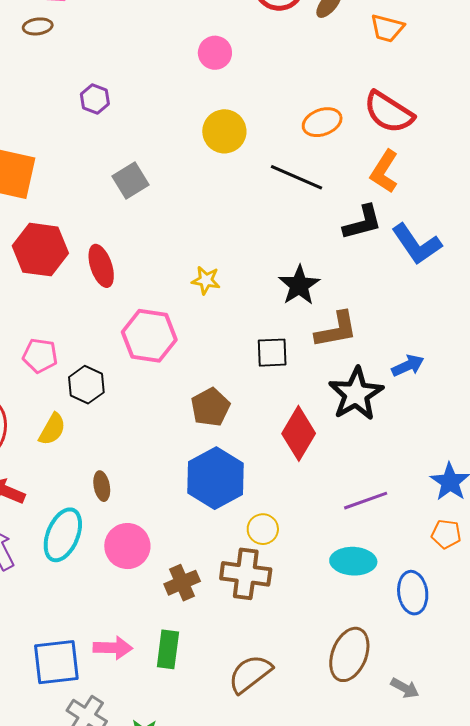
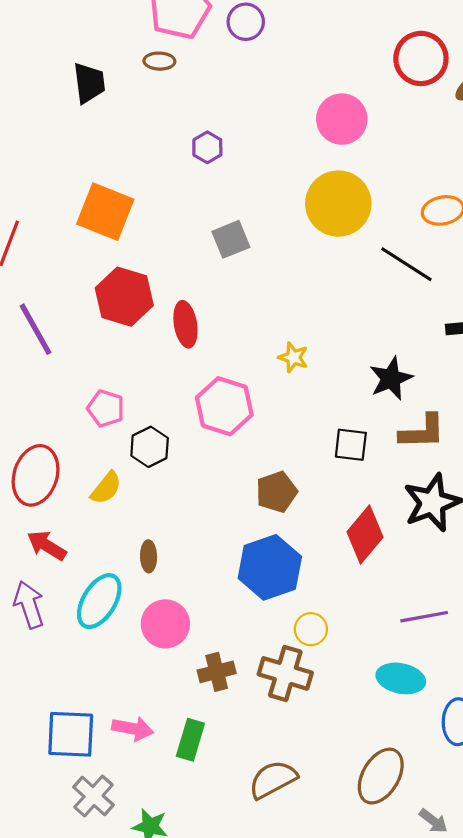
pink circle: (215, 53) -> (342, 119), size x1.4
yellow circle: (224, 131) -> (338, 204), size x1.4

